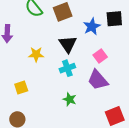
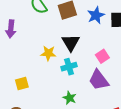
blue star: (92, 27) -> (96, 15), moved
yellow star: (36, 54) -> (48, 53), moved

